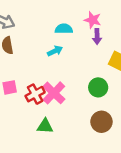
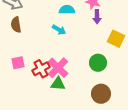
cyan arrow: (55, 51) -> (59, 30), turned 56
green triangle: (45, 126) -> (58, 84), moved

